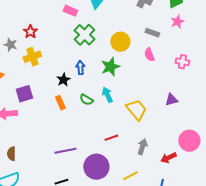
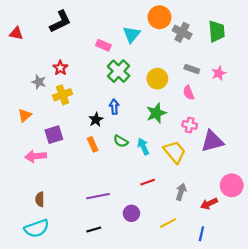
pink star: (177, 22) -> (219, 73), moved
pink cross: (182, 62) -> (190, 125), moved
green star: (110, 67) -> (156, 113), moved
cyan arrow: (107, 95) -> (143, 147), moved
purple triangle: (171, 100) -> (212, 141), size x1.6
purple circle: (96, 167) -> (131, 213), size x0.6

